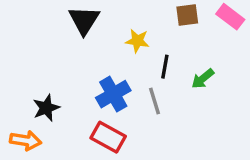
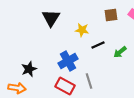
black line: (165, 67) -> (98, 45), turned 56
gray line: (155, 101) -> (89, 81), moved

